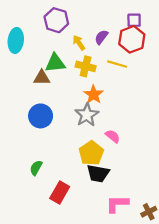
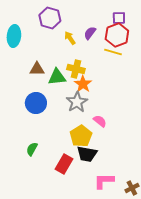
green triangle: (55, 63) -> (57, 77), moved
yellow line: (117, 64) -> (113, 52), moved
yellow cross: (86, 66) -> (76, 69), moved
red rectangle: (60, 193) -> (64, 164), moved

